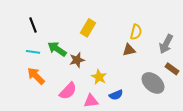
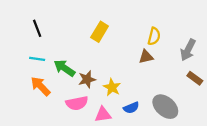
green arrow: (57, 49) -> (64, 68), moved
brown star: (77, 60) -> (87, 79), moved
gray ellipse: (153, 83) -> (165, 107), moved
pink semicircle: (68, 91) -> (77, 103), turned 36

